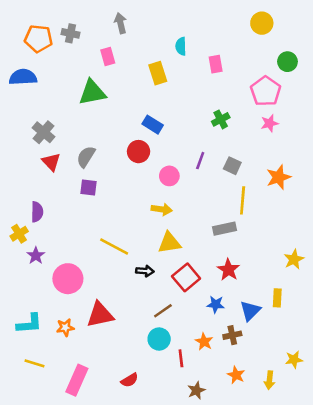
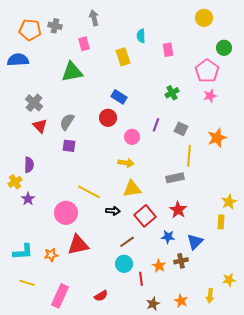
pink circle: (68, 279) -> (66, 213), moved
yellow rectangle: (277, 298) -> (221, 222), moved
orange star: (236, 375) -> (181, 301), moved

